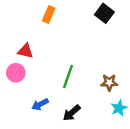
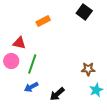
orange rectangle: (49, 15) -> (43, 21), moved, turned 40
green line: (68, 76) -> (32, 64), moved

